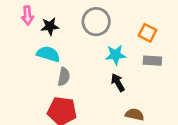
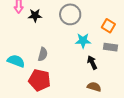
cyan semicircle: (48, 54) -> (16, 61), moved
black arrow: (118, 83) -> (92, 63), moved

